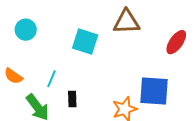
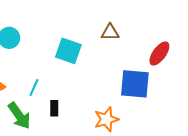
brown triangle: (126, 22) -> (110, 32), size x0.7
blue square: (154, 91) -> (135, 84), moved

